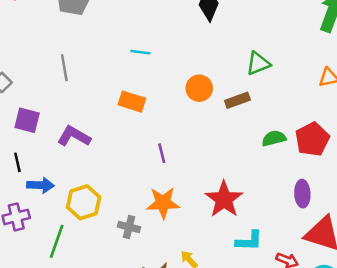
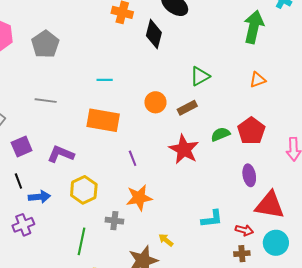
gray line: (64, 68) -> (46, 101), turned -65
orange rectangle: (132, 102) -> (103, 120), size x1.5
purple square: (27, 120) -> (22, 147), turned -30
red star: (224, 199) -> (184, 149), moved
yellow hexagon: (84, 202) -> (84, 190), moved
green line: (57, 241) -> (82, 241), moved

